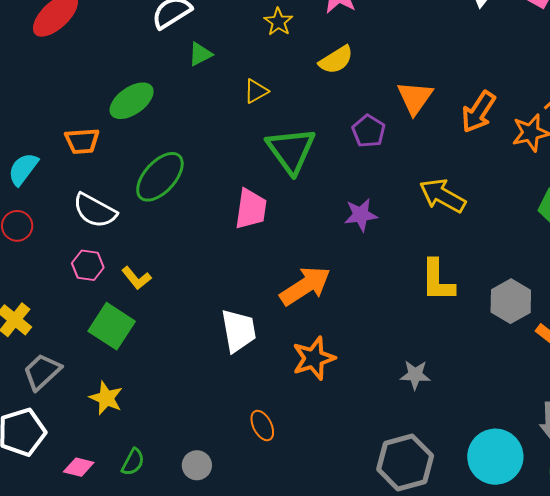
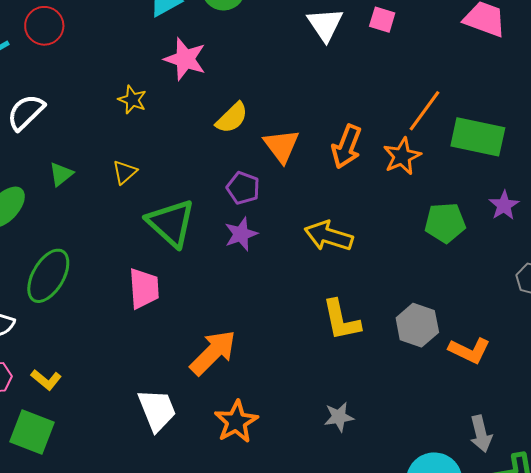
green triangle: (200, 54) -> (61, 174), moved
yellow semicircle: (336, 60) -> (232, 118), moved
purple star: (361, 215) -> (241, 234), moved

